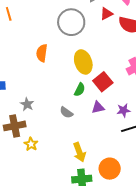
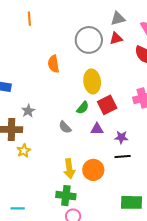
red triangle: (106, 14) -> (116, 38), moved
orange semicircle: (42, 53) -> (54, 64), turned -30
orange circle: (110, 169) -> (93, 170), moved

